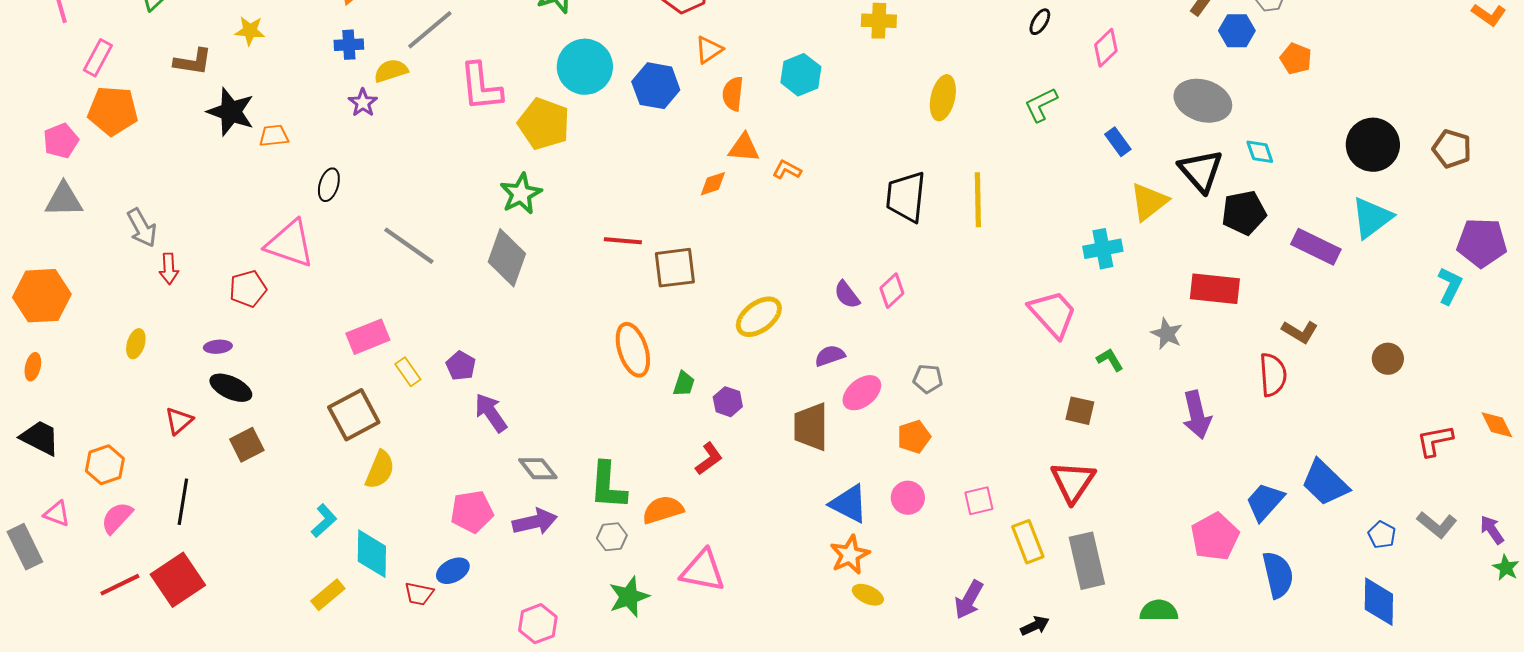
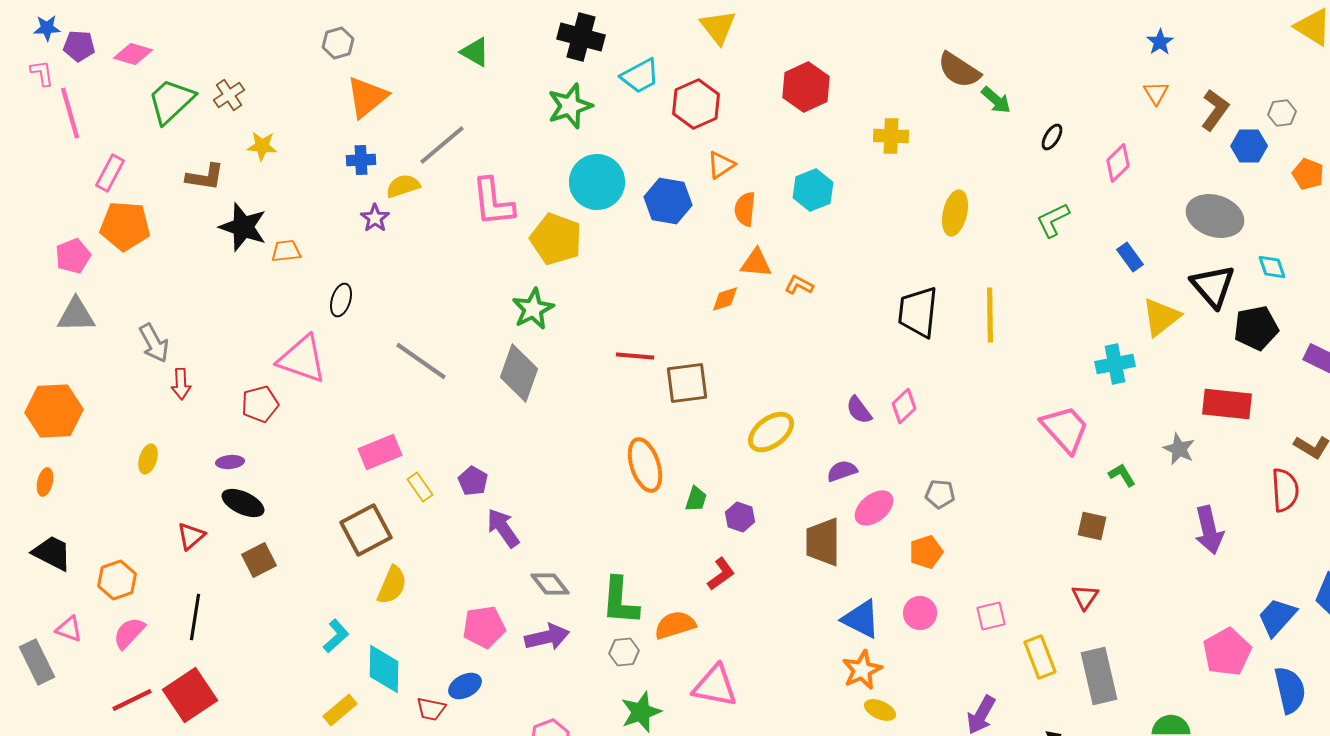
red triangle: (1073, 482) -> (1085, 597), size x0.6

